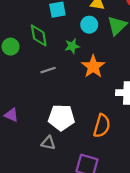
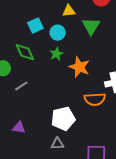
cyan circle: (89, 25) -> (58, 33), moved
gray line: (48, 70) -> (21, 86), moved
orange semicircle: (102, 126) -> (95, 99), moved, turned 85

